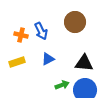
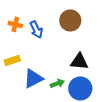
orange cross: (21, 35) -> (15, 24), moved
blue triangle: (48, 59) -> (33, 78), moved, size x1.5

